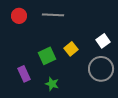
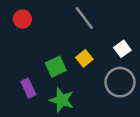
gray line: (53, 15) -> (84, 18), moved, turned 50
green star: (52, 84) -> (62, 100), size x1.5

